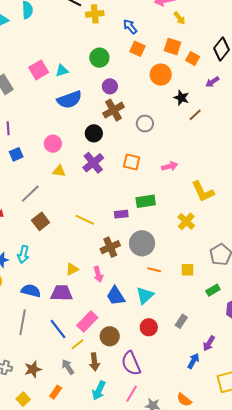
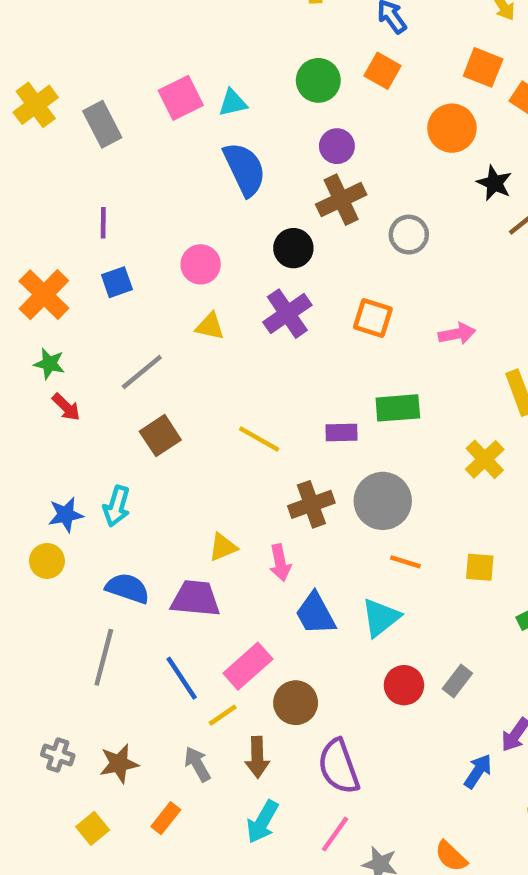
orange square: (138, 49) -> (382, 71), moved
blue semicircle: (69, 100) -> (245, 169), turned -100
red circle: (149, 327) -> (404, 685), moved

